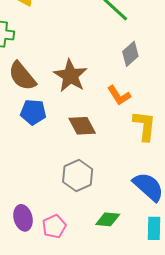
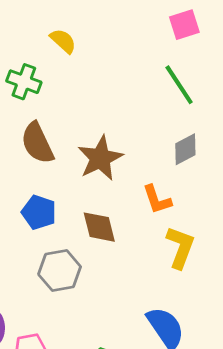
blue pentagon: (33, 112) -> (39, 212), moved
gray hexagon: (78, 176) -> (60, 270), moved

